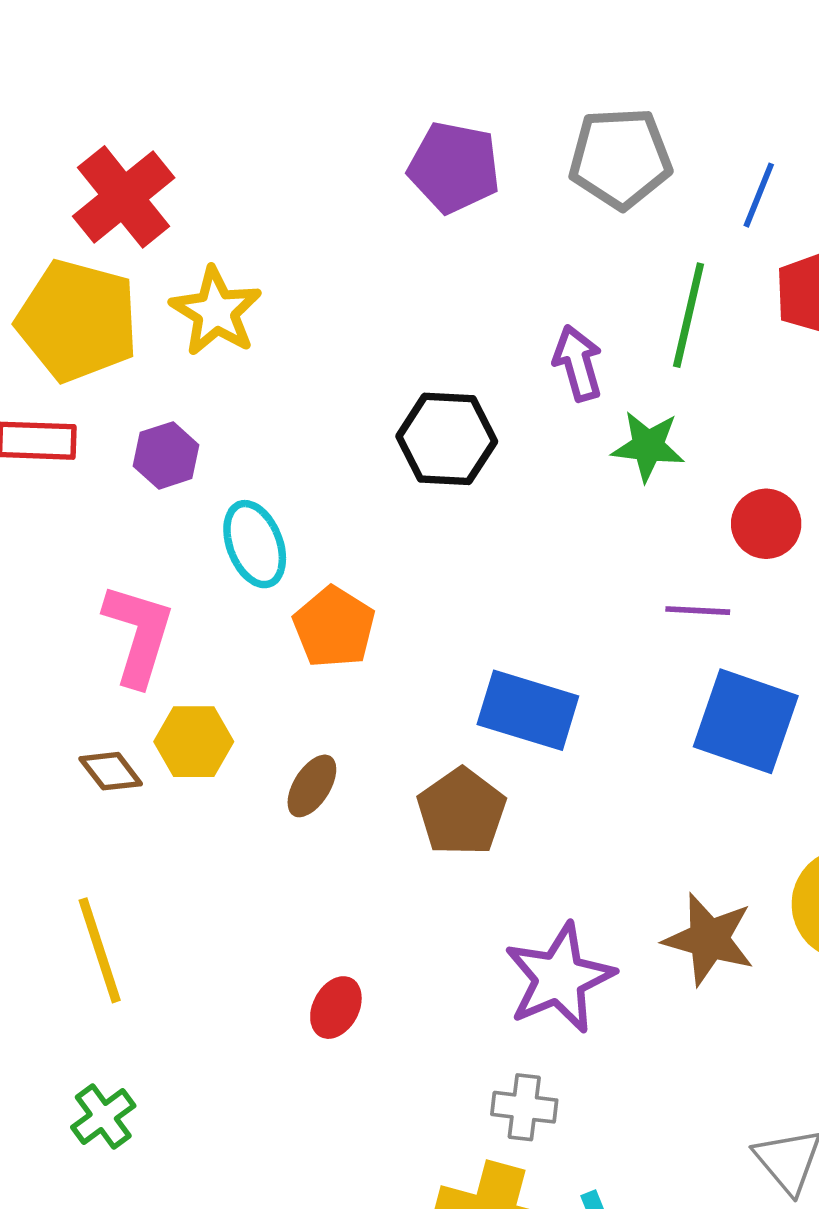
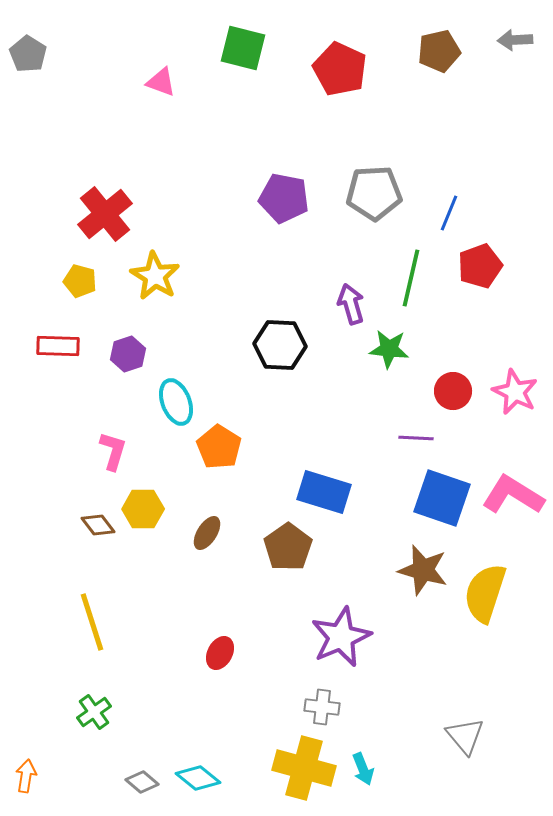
yellow pentagon: (77, 321) -> (80, 281), size x0.5
pink L-shape: (138, 635) -> (113, 451), size x0.7
brown star: (709, 939) -> (423, 570), moved

